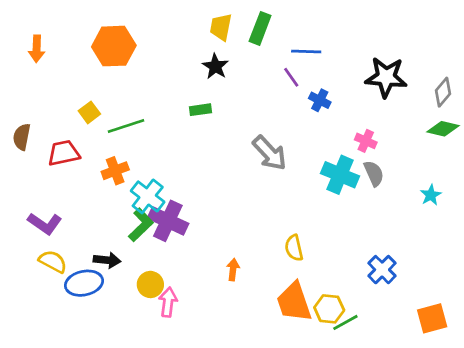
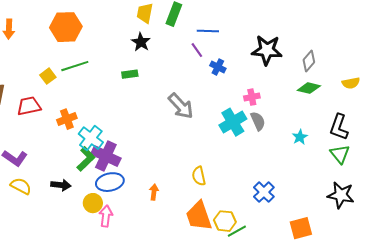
green line: (126, 126) -> (75, 66), moved
pink cross: (366, 141) -> (252, 97), turned -35
cyan cross: (340, 175) -> (233, 122), turned 36
blue ellipse: (84, 283) -> (110, 182), moved

